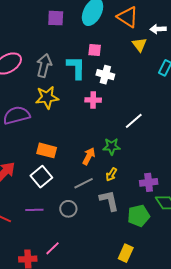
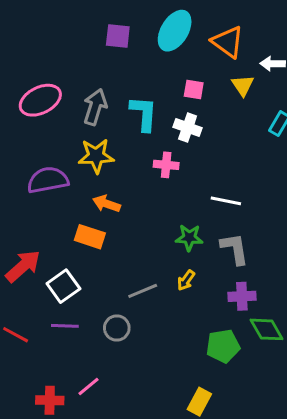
pink square: (95, 50) -> (194, 90), moved
white line: (134, 121) -> (226, 201), turned 48
orange arrow: (89, 156) -> (106, 204), moved, turned -102
white square: (41, 177) -> (63, 286), moved
gray L-shape: (109, 201) -> (235, 249), moved

